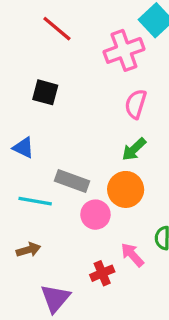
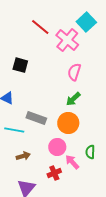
red line: (57, 29) -> (40, 27), moved
pink cross: (124, 50) -> (67, 40), turned -30
pink circle: (95, 215) -> (57, 147), moved
brown arrow: (28, 250) -> (23, 156), moved

